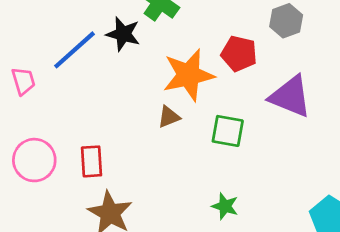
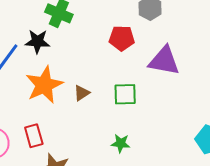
orange star: (189, 75) -> (44, 85), moved
green star: (225, 206) -> (121, 143), moved

